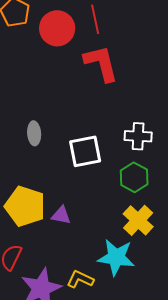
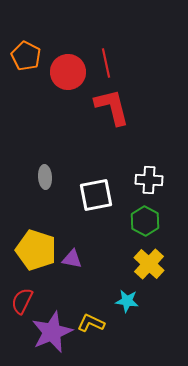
cyan star: (116, 257) -> (127, 301), size x0.6

